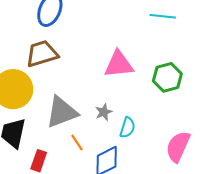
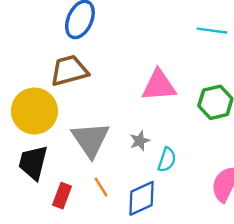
gray triangle: (62, 112) -> (90, 140), turned -45
orange line: (77, 142) -> (101, 187), moved

